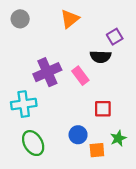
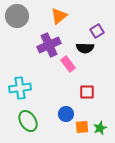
gray circle: (20, 19) -> (17, 16), size x1.5
purple cross: (47, 72) -> (49, 45), moved
green star: (118, 138) -> (100, 128), moved

